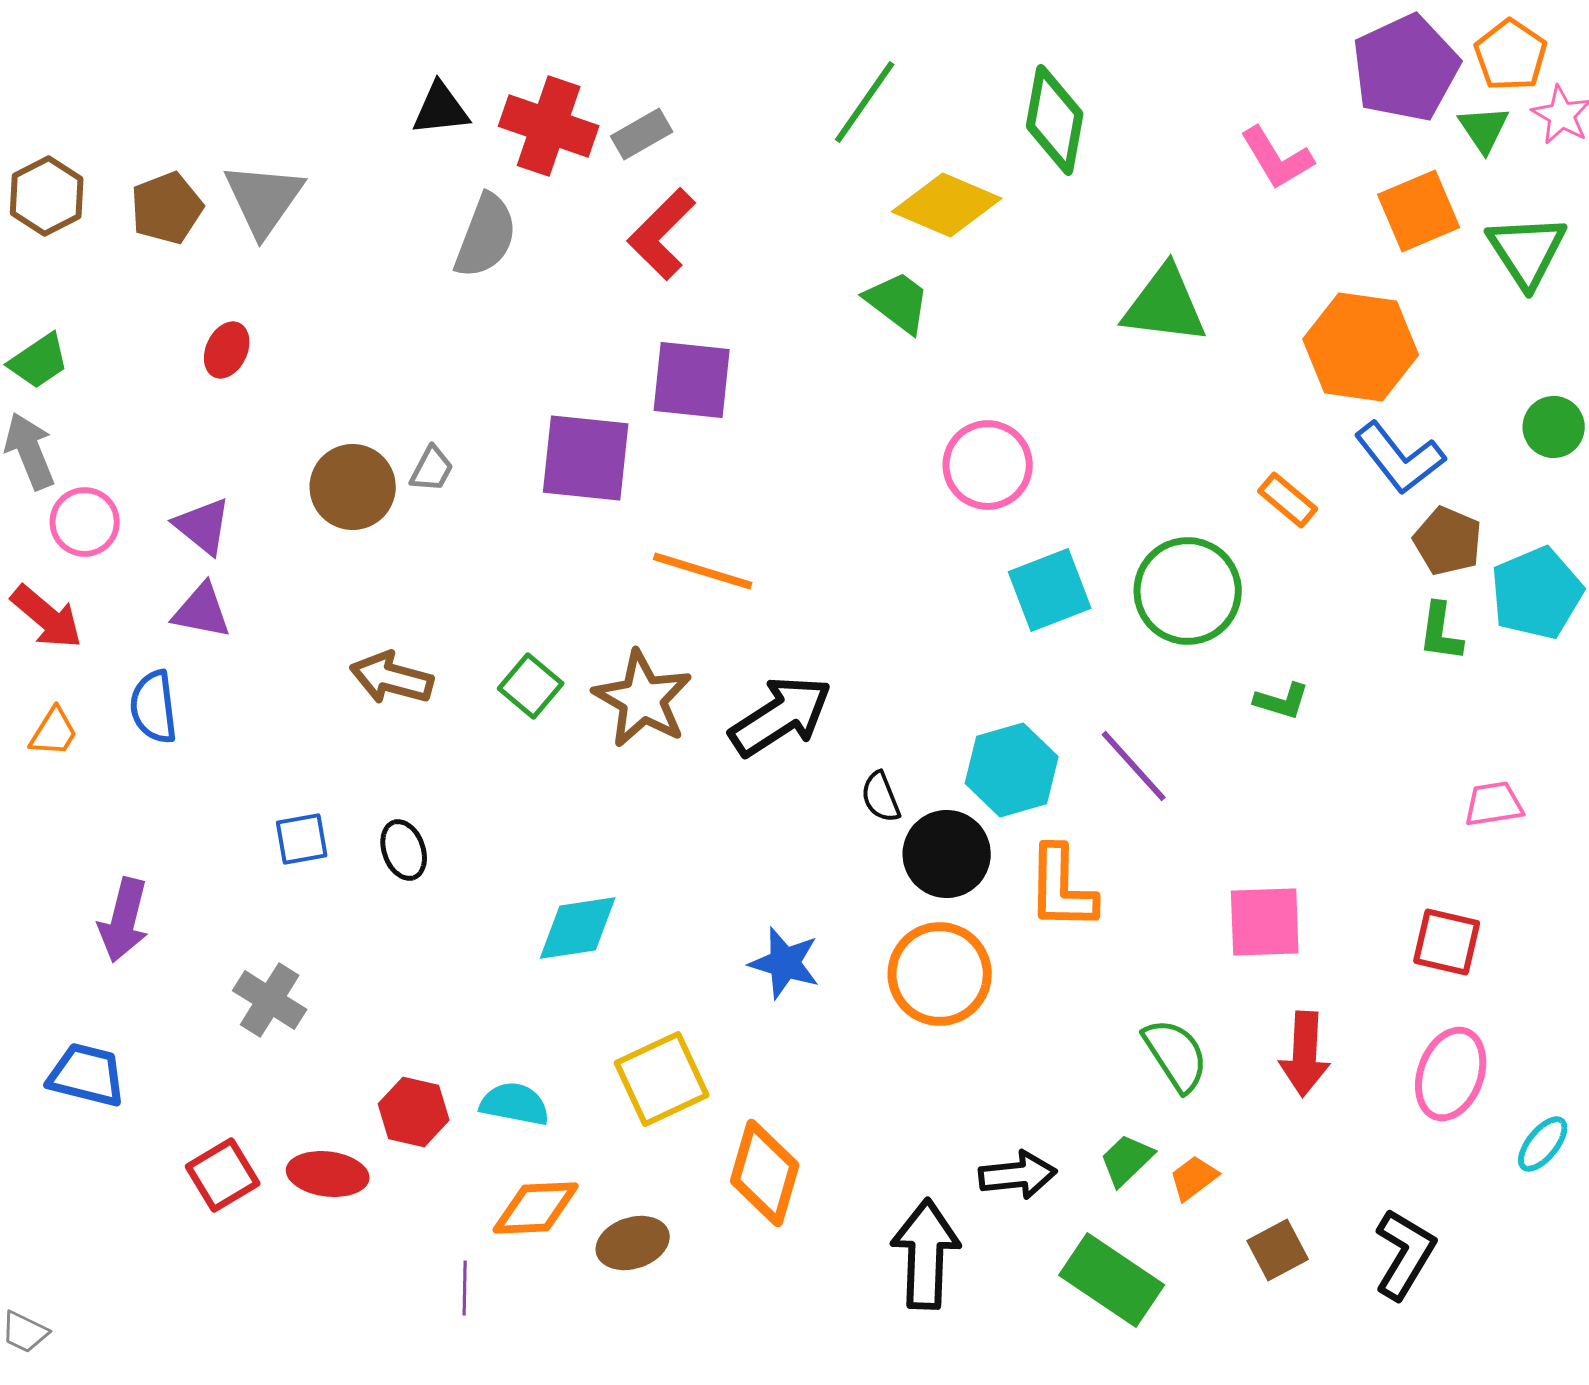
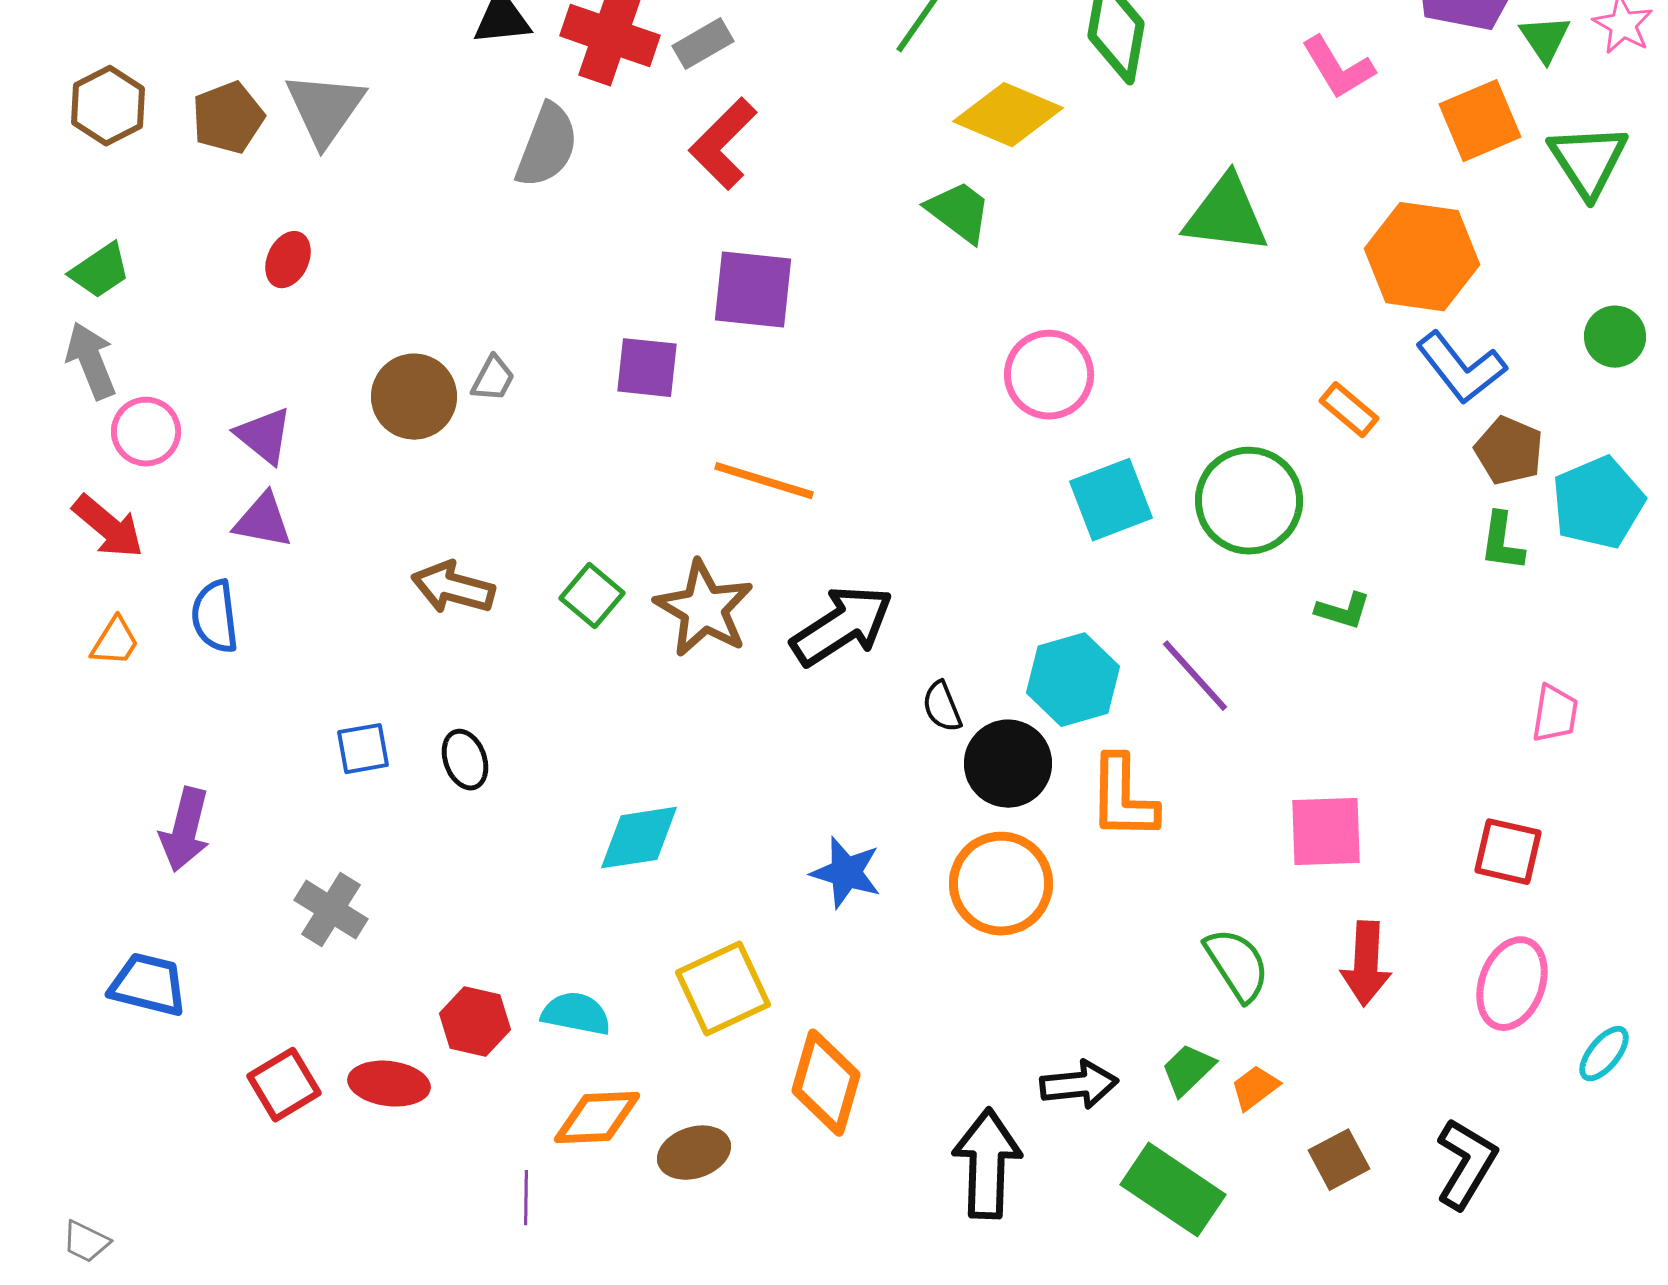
purple square: (586, 458) -> (647, 368), size x0.7
pink trapezoid: (1494, 804) -> (1555, 714), turned 108

